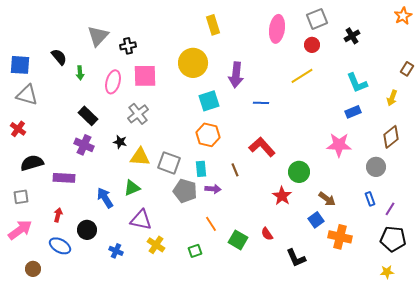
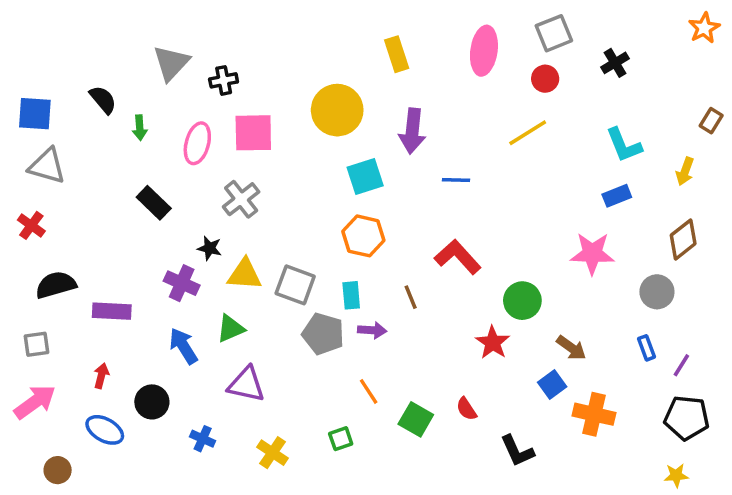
yellow rectangle: (213, 25) -> (397, 54), moved
purple cross: (84, 145) -> (182, 283), moved
yellow cross: (156, 245) -> (273, 453), moved

